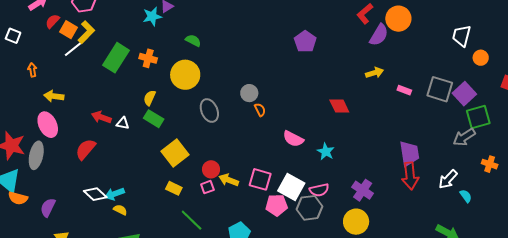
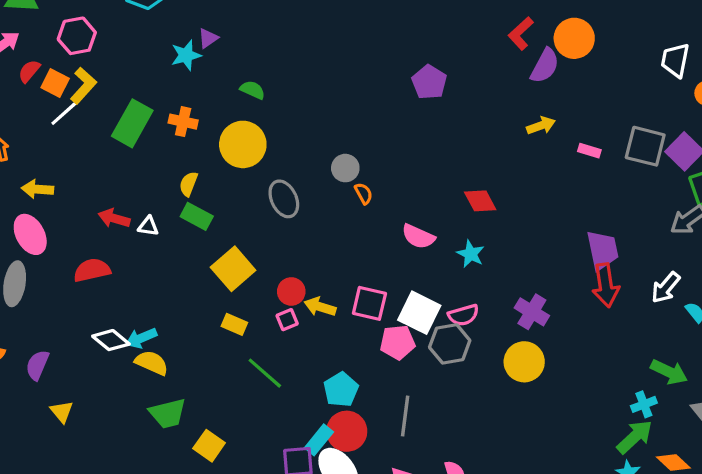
red diamond: (339, 106) -> (480, 201), moved
red semicircle: (86, 149) -> (92, 270), turned 40
yellow semicircle: (120, 210) -> (152, 363), size x1.5

